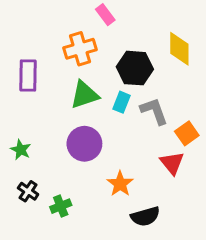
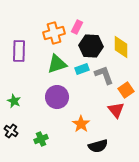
pink rectangle: (105, 15) -> (77, 27), moved, turned 64
yellow diamond: (179, 49) -> (121, 47), moved
cyan rectangle: (122, 102) -> (82, 69), turned 48
black cross: (28, 191) -> (11, 131), moved

